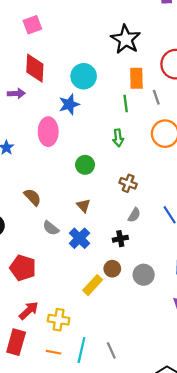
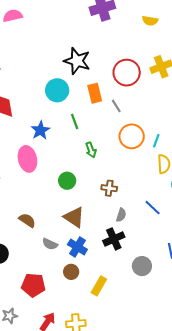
cyan circle: (84, 76) -> (57, 90), moved
green line: (126, 103) -> (75, 122), moved
brown triangle: (83, 206) -> (74, 217), size x1.6
black cross: (120, 239) -> (114, 239), size x1.5
brown circle: (112, 269) -> (71, 272), moved

